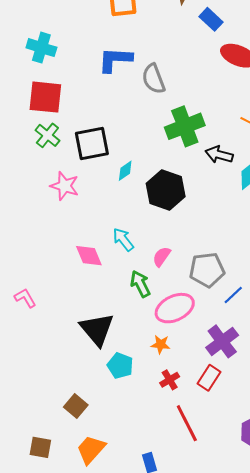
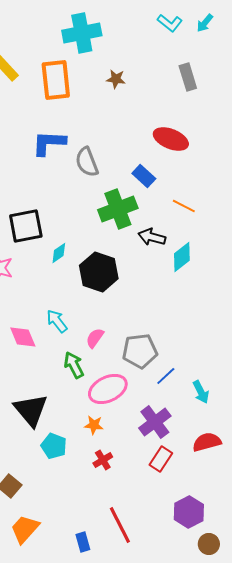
blue rectangle: (211, 19) -> (144, 176), moved
red rectangle: (209, 378) -> (161, 459), moved
red line: (187, 423) -> (120, 525), moved

